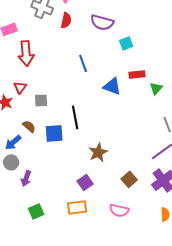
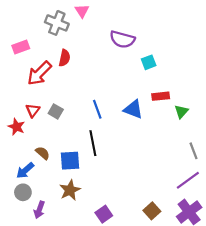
red semicircle: (66, 20) -> (64, 58), moved
red arrow: (26, 53) -> (39, 73), turned 50
blue line: (83, 63) -> (97, 109), moved
gray square: (41, 100) -> (56, 111), moved, turned 32
brown star: (98, 152) -> (70, 190), moved

